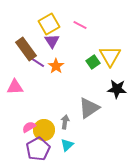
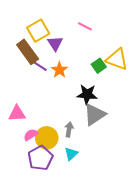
yellow square: (49, 24) -> (38, 31), moved
yellow triangle: (110, 56) -> (117, 59), turned -40
pink triangle: (15, 87) -> (17, 113), moved
black star: (117, 89) -> (87, 94), moved

